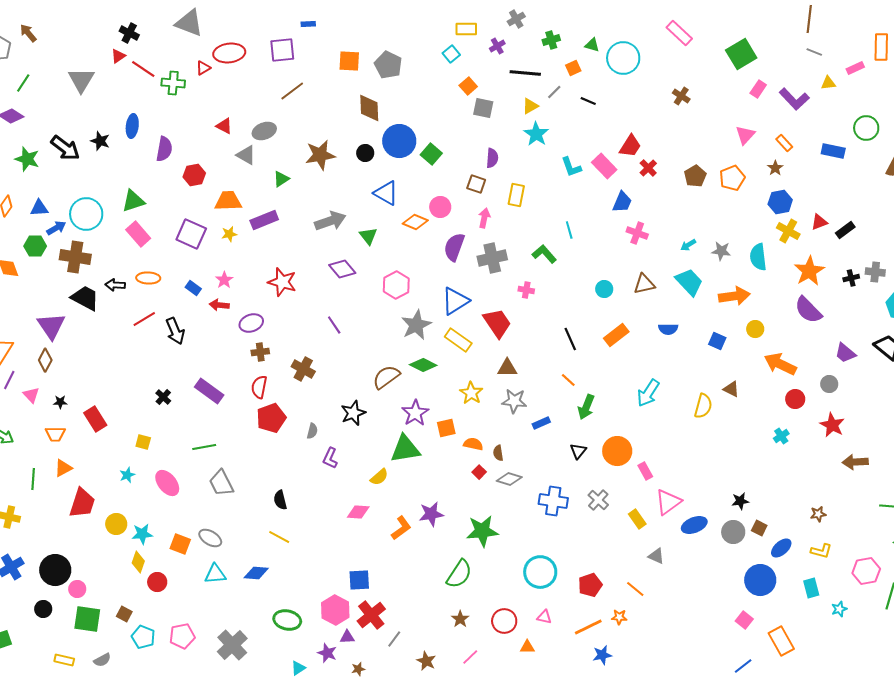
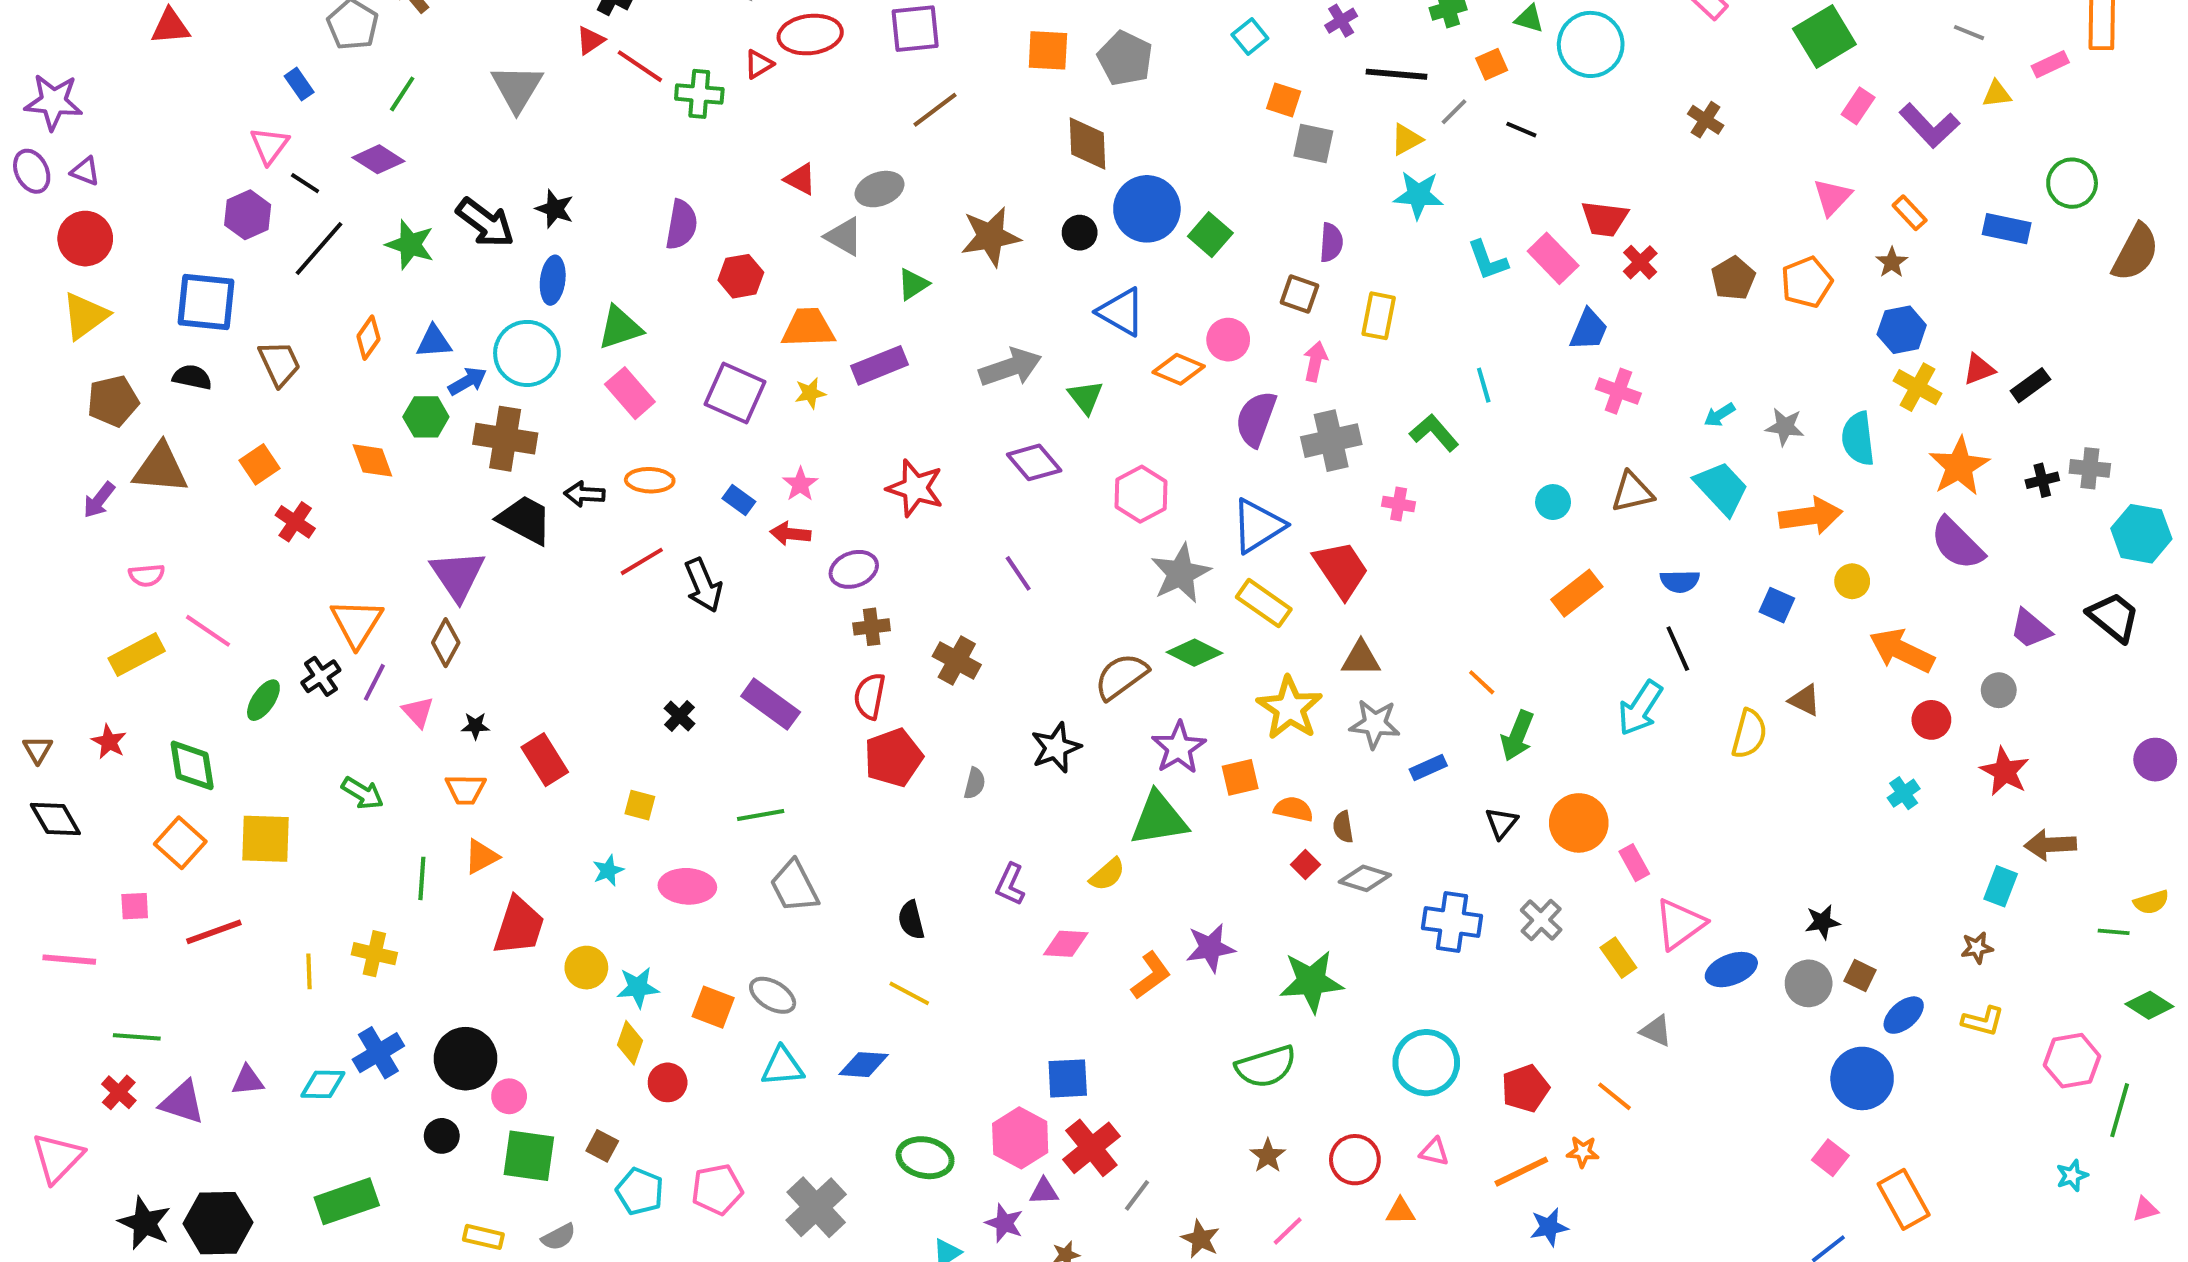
orange square: (468, 86) -> (1284, 100), turned -30
blue ellipse: (132, 126) -> (553, 280), moved
cyan star: (536, 134) -> (1418, 195), turned -30
red trapezoid: (630, 146) -> (1605, 219), turned 65
black line: (570, 339) -> (1678, 649), moved
yellow star: (471, 393) -> (1290, 708), size x1.4
purple L-shape: (330, 458) -> (1010, 884), moved
pink ellipse: (167, 483) -> (687, 886), turned -48
green semicircle: (459, 574) -> (1266, 1067), turned 40
cyan rectangle: (811, 588) -> (2001, 886), moved, turned 36
cyan star: (839, 609) -> (2072, 1176), moved

